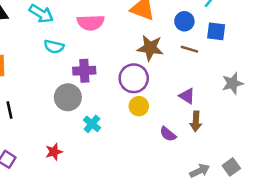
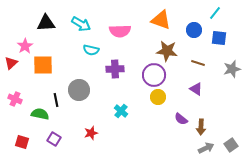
brown line: (189, 49) -> (198, 63), moved
gray star: (233, 83) -> (232, 69), moved
gray circle: (68, 97) -> (79, 90), moved
brown arrow: (196, 121) -> (201, 127), moved

